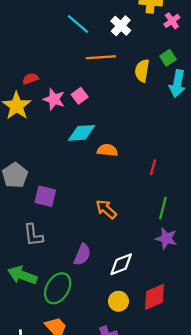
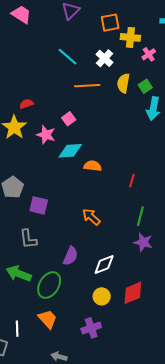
yellow semicircle: (142, 71) -> (123, 83), moved
pink star: (54, 99) -> (46, 135), moved

